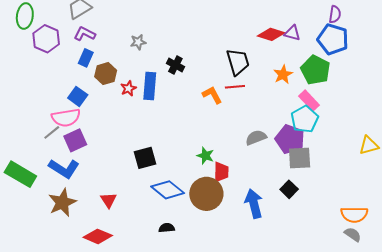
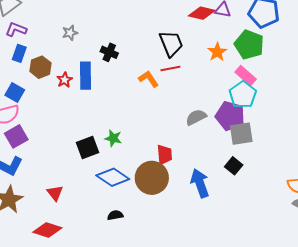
green star: (205, 156) -> (113, 138), moved

